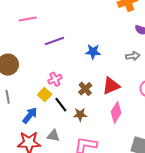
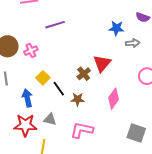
blue star: (93, 52) -> (116, 28), moved
pink cross: (55, 79) -> (31, 51), moved
red triangle: (111, 86) -> (102, 63), moved, turned -30
blue arrow: (30, 115) -> (27, 98), turned -54

